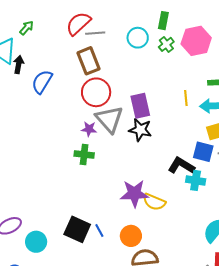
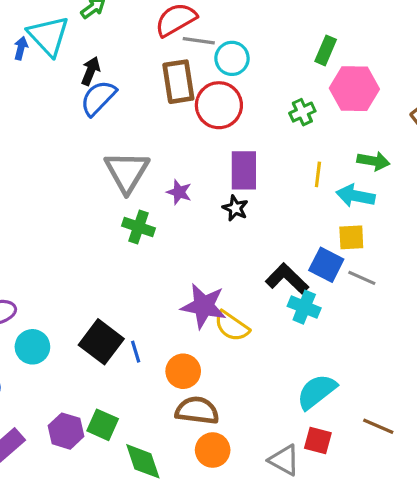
green rectangle: (163, 21) -> (326, 50), moved
cyan circle: (138, 38) -> (232, 58), moved
green cross: (166, 44) -> (302, 112), moved
black arrow: (19, 65) -> (91, 71), moved
red circle: (96, 92) -> (219, 105), moved
gray triangle: (109, 119) -> (127, 172), moved
purple star: (89, 129) -> (179, 192), moved
black star: (140, 130) -> (235, 208), size x0.7

